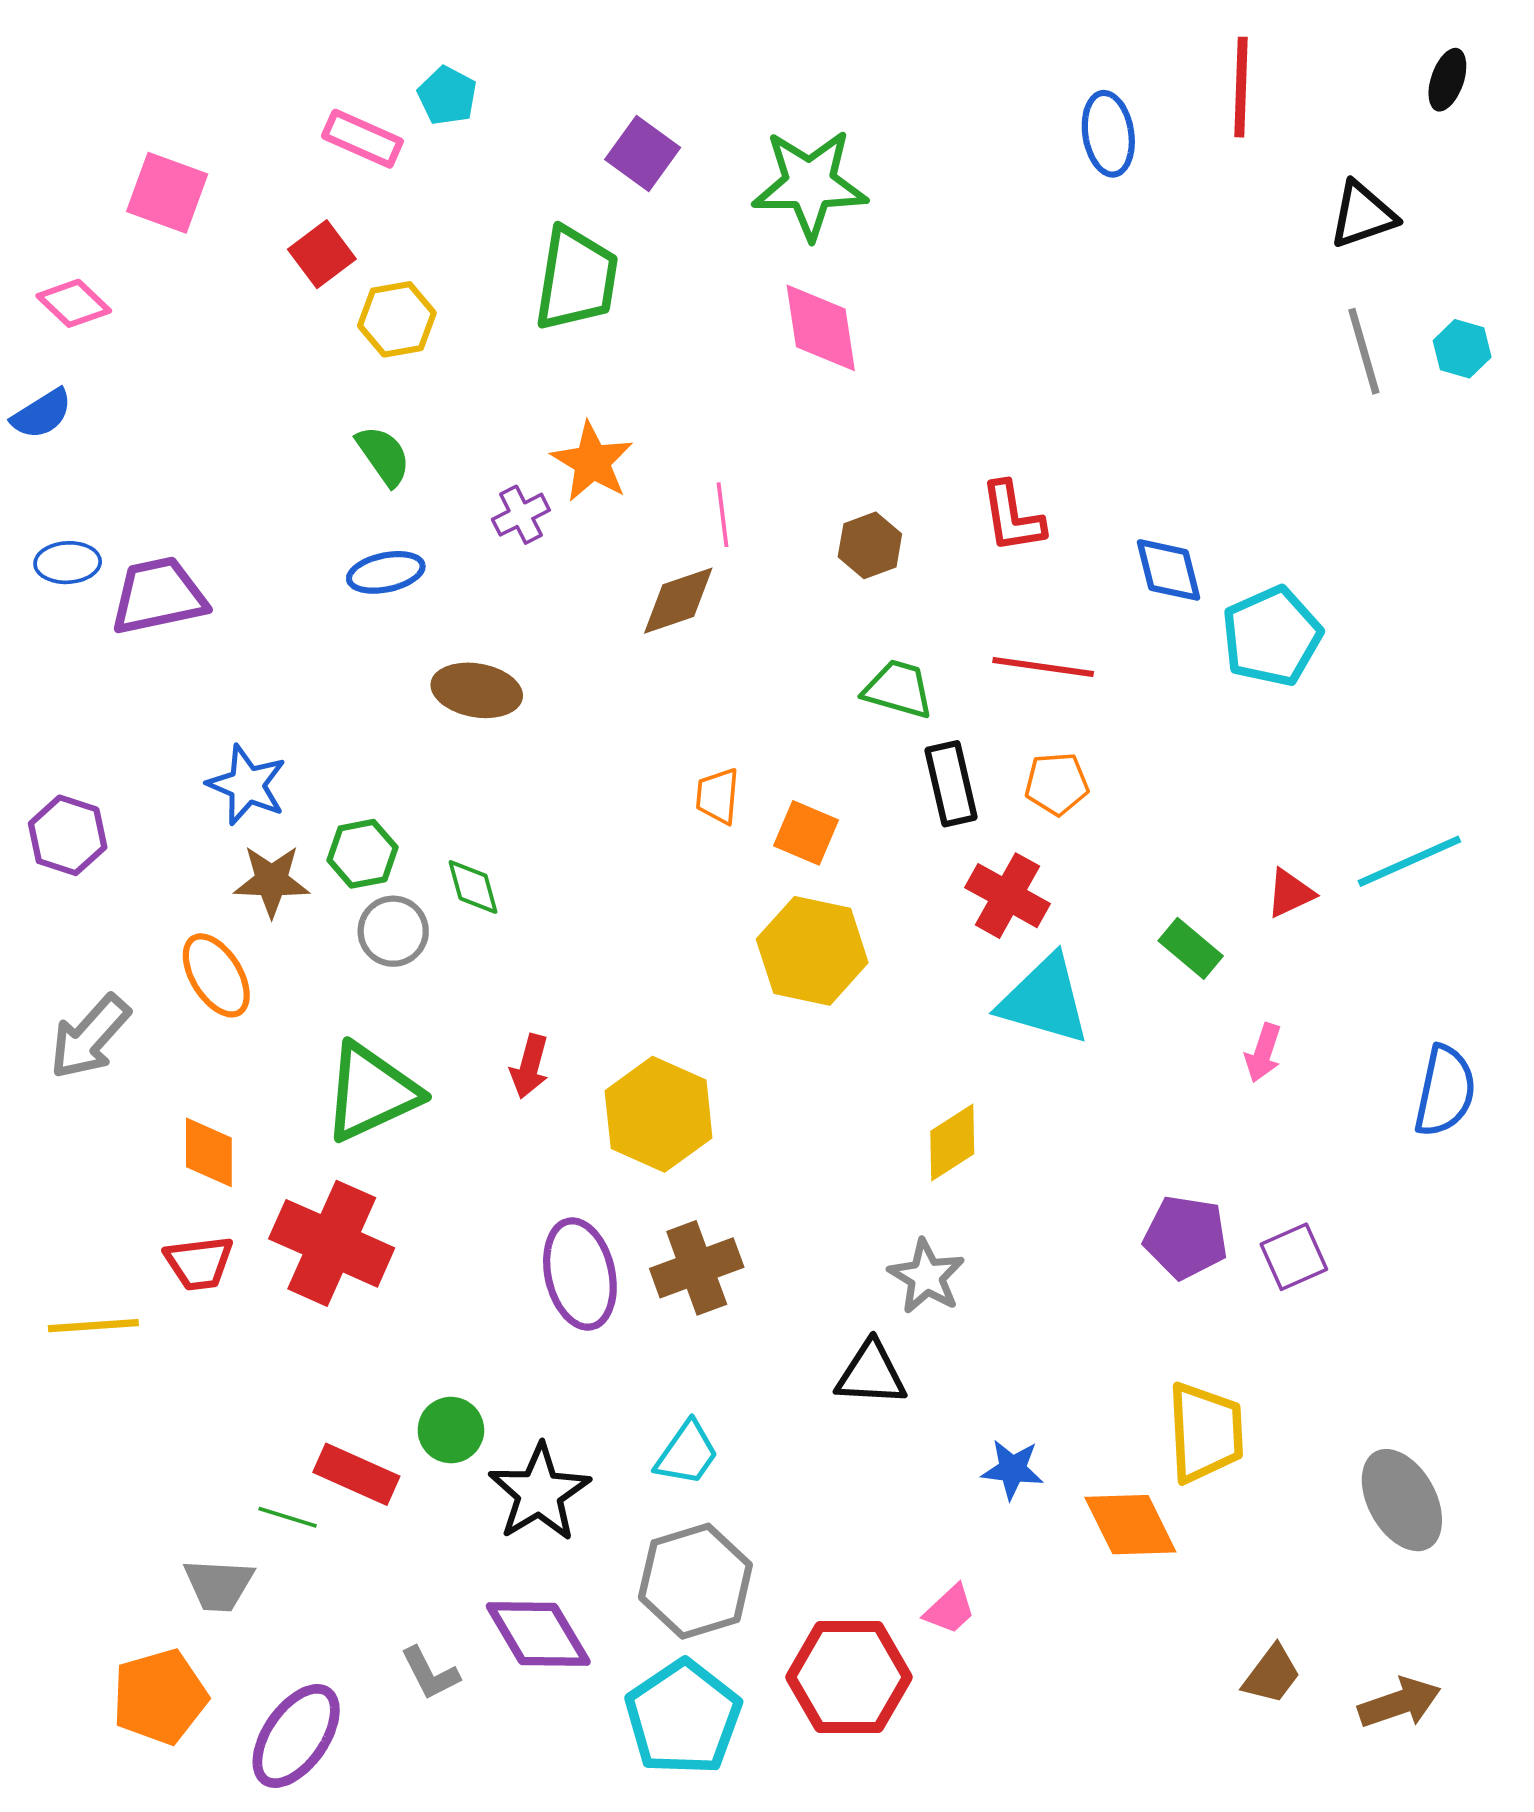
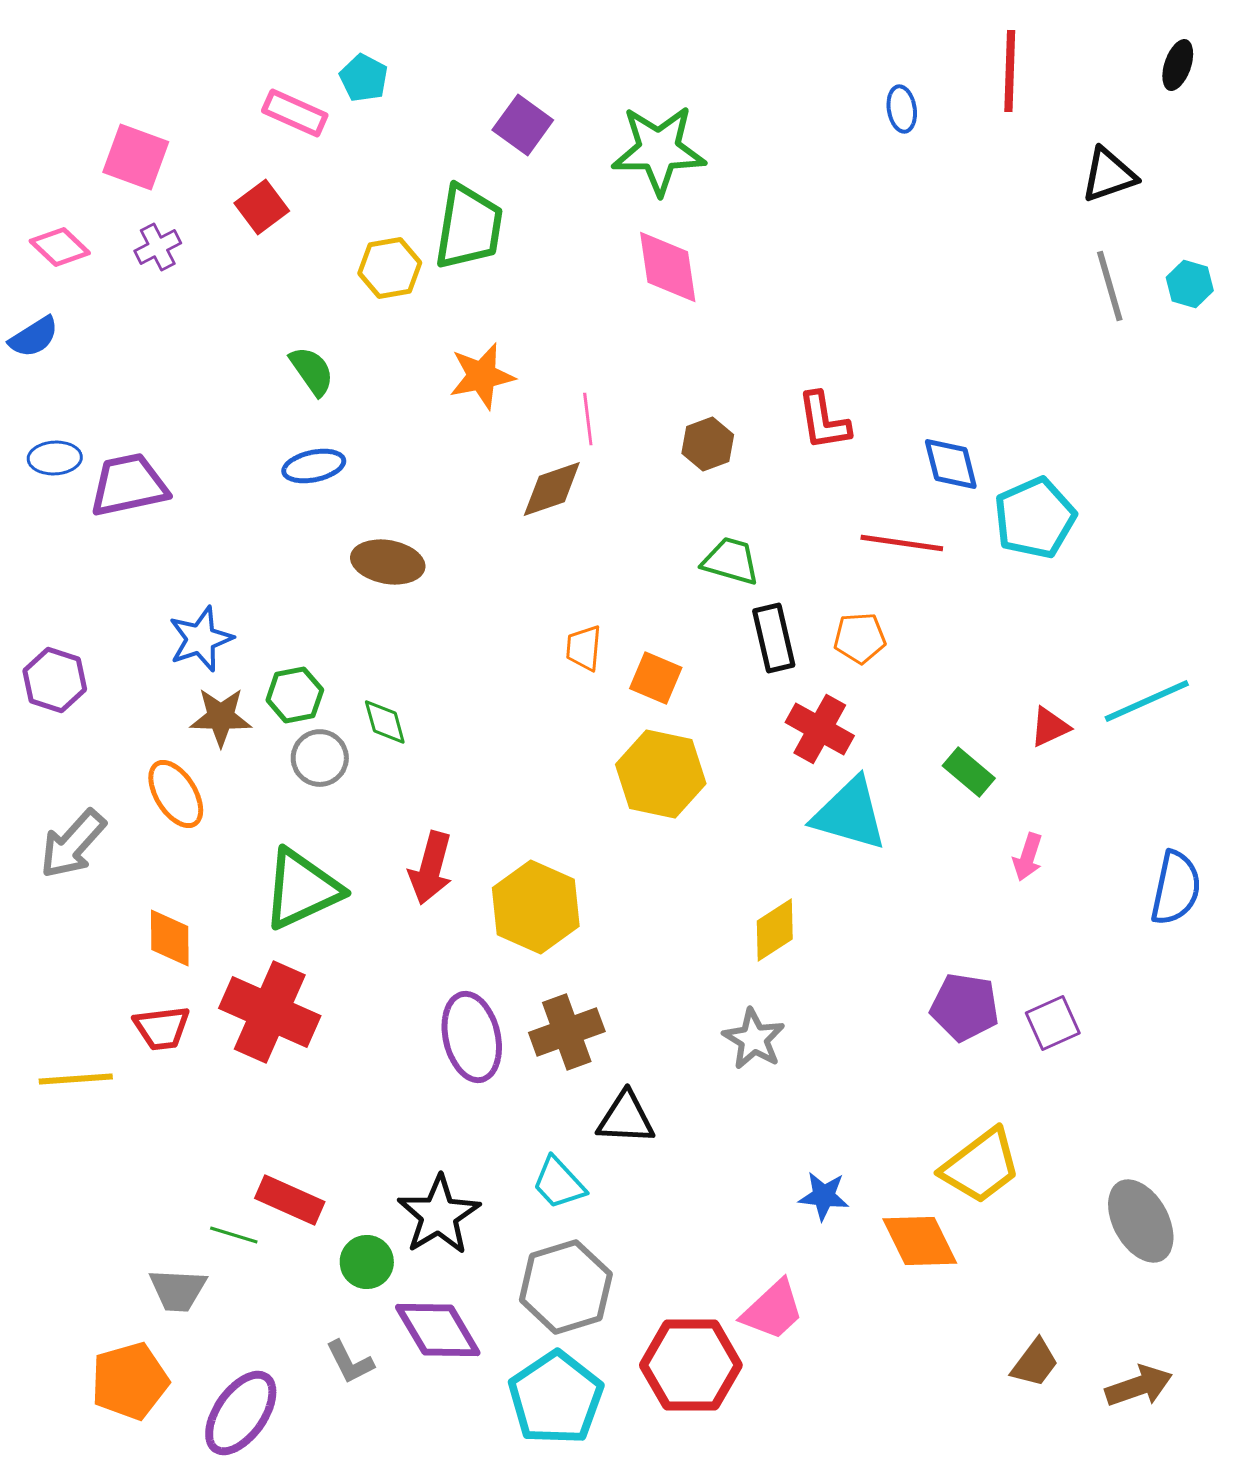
blue ellipse: (1108, 134) -> (902, 109), size x0.7
yellow hexagon: (397, 319) -> (390, 268), moved
orange star: (592, 462) -> (482, 376), turned 30
purple cross: (521, 515) -> (158, 247), moved
red line: (1043, 667) -> (902, 543), moved
blue star: (247, 785) -> (201, 639), turned 30
red arrow: (530, 1066) -> (431, 868), size x1.4
black triangle: (871, 1374) -> (626, 1118), moved
green circle: (451, 1430) -> (367, 1262), moved
yellow trapezoid: (1205, 1432) -> (981, 1166), turned 56
cyan trapezoid: (687, 1453) -> (559, 1183), turned 102
pink trapezoid: (950, 1609) -> (773, 1310), size x1.5

